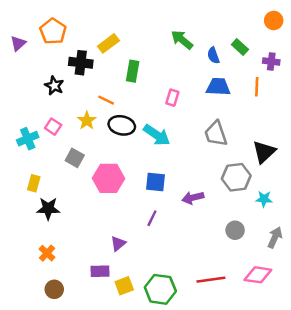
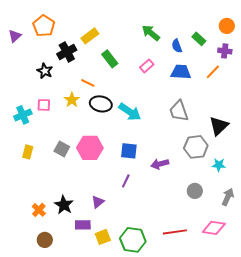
orange circle: (274, 20) -> (227, 26), moved
black cross: (81, 63) -> (67, 52), turned -36
green rectangle: (133, 71) -> (110, 59), turned -48
orange line: (257, 87) -> (213, 72), turned 42
pink rectangle: (172, 98) -> (147, 66), moved, turned 32
pink square: (53, 127) -> (44, 105), turned -32
gray square: (75, 158) -> (62, 149), moved
black star: (48, 209) -> (64, 205), moved, turned 30

